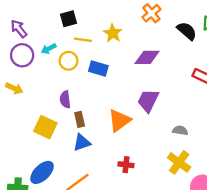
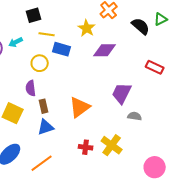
yellow star: (113, 33) -> (87, 28), moved
yellow circle: (69, 61) -> (40, 63), moved
blue rectangle: (98, 69) -> (62, 49), moved
purple trapezoid: (148, 101) -> (122, 93), moved
yellow cross: (179, 162) -> (112, 145), moved

